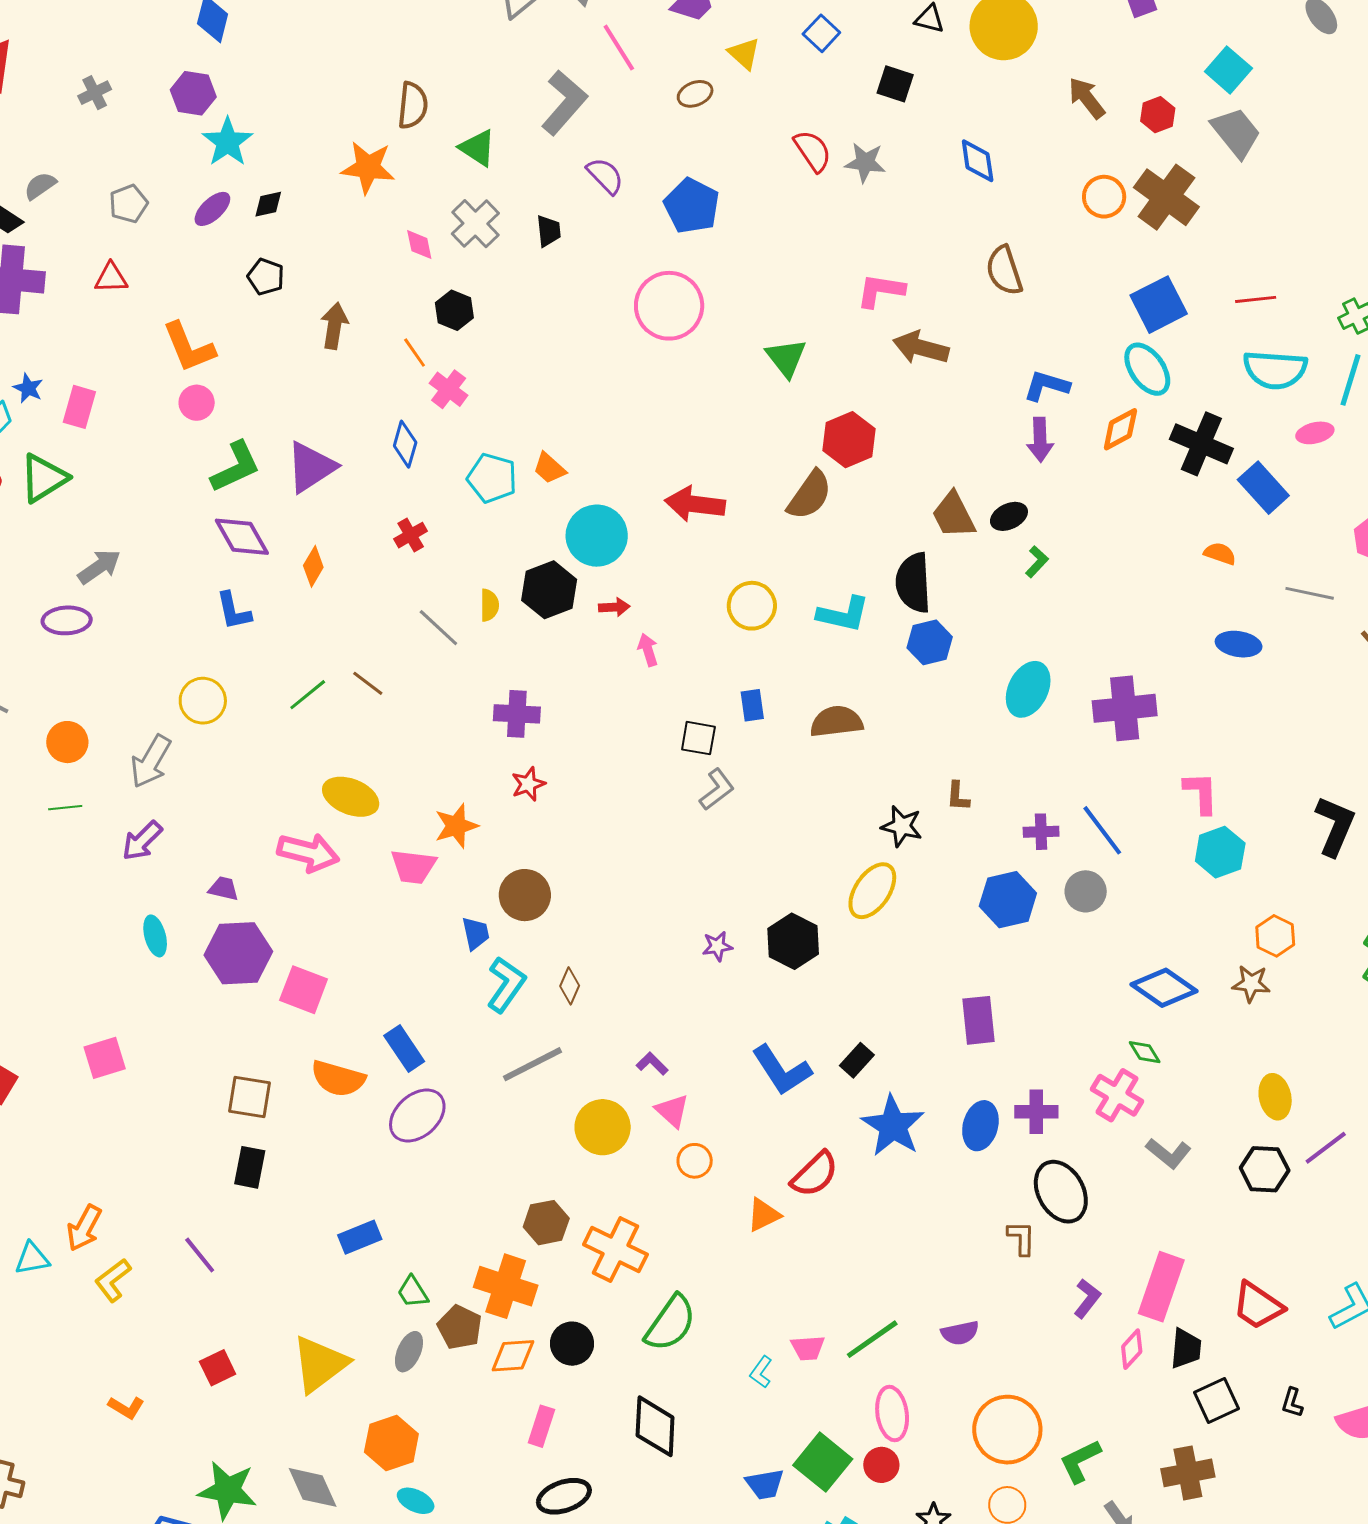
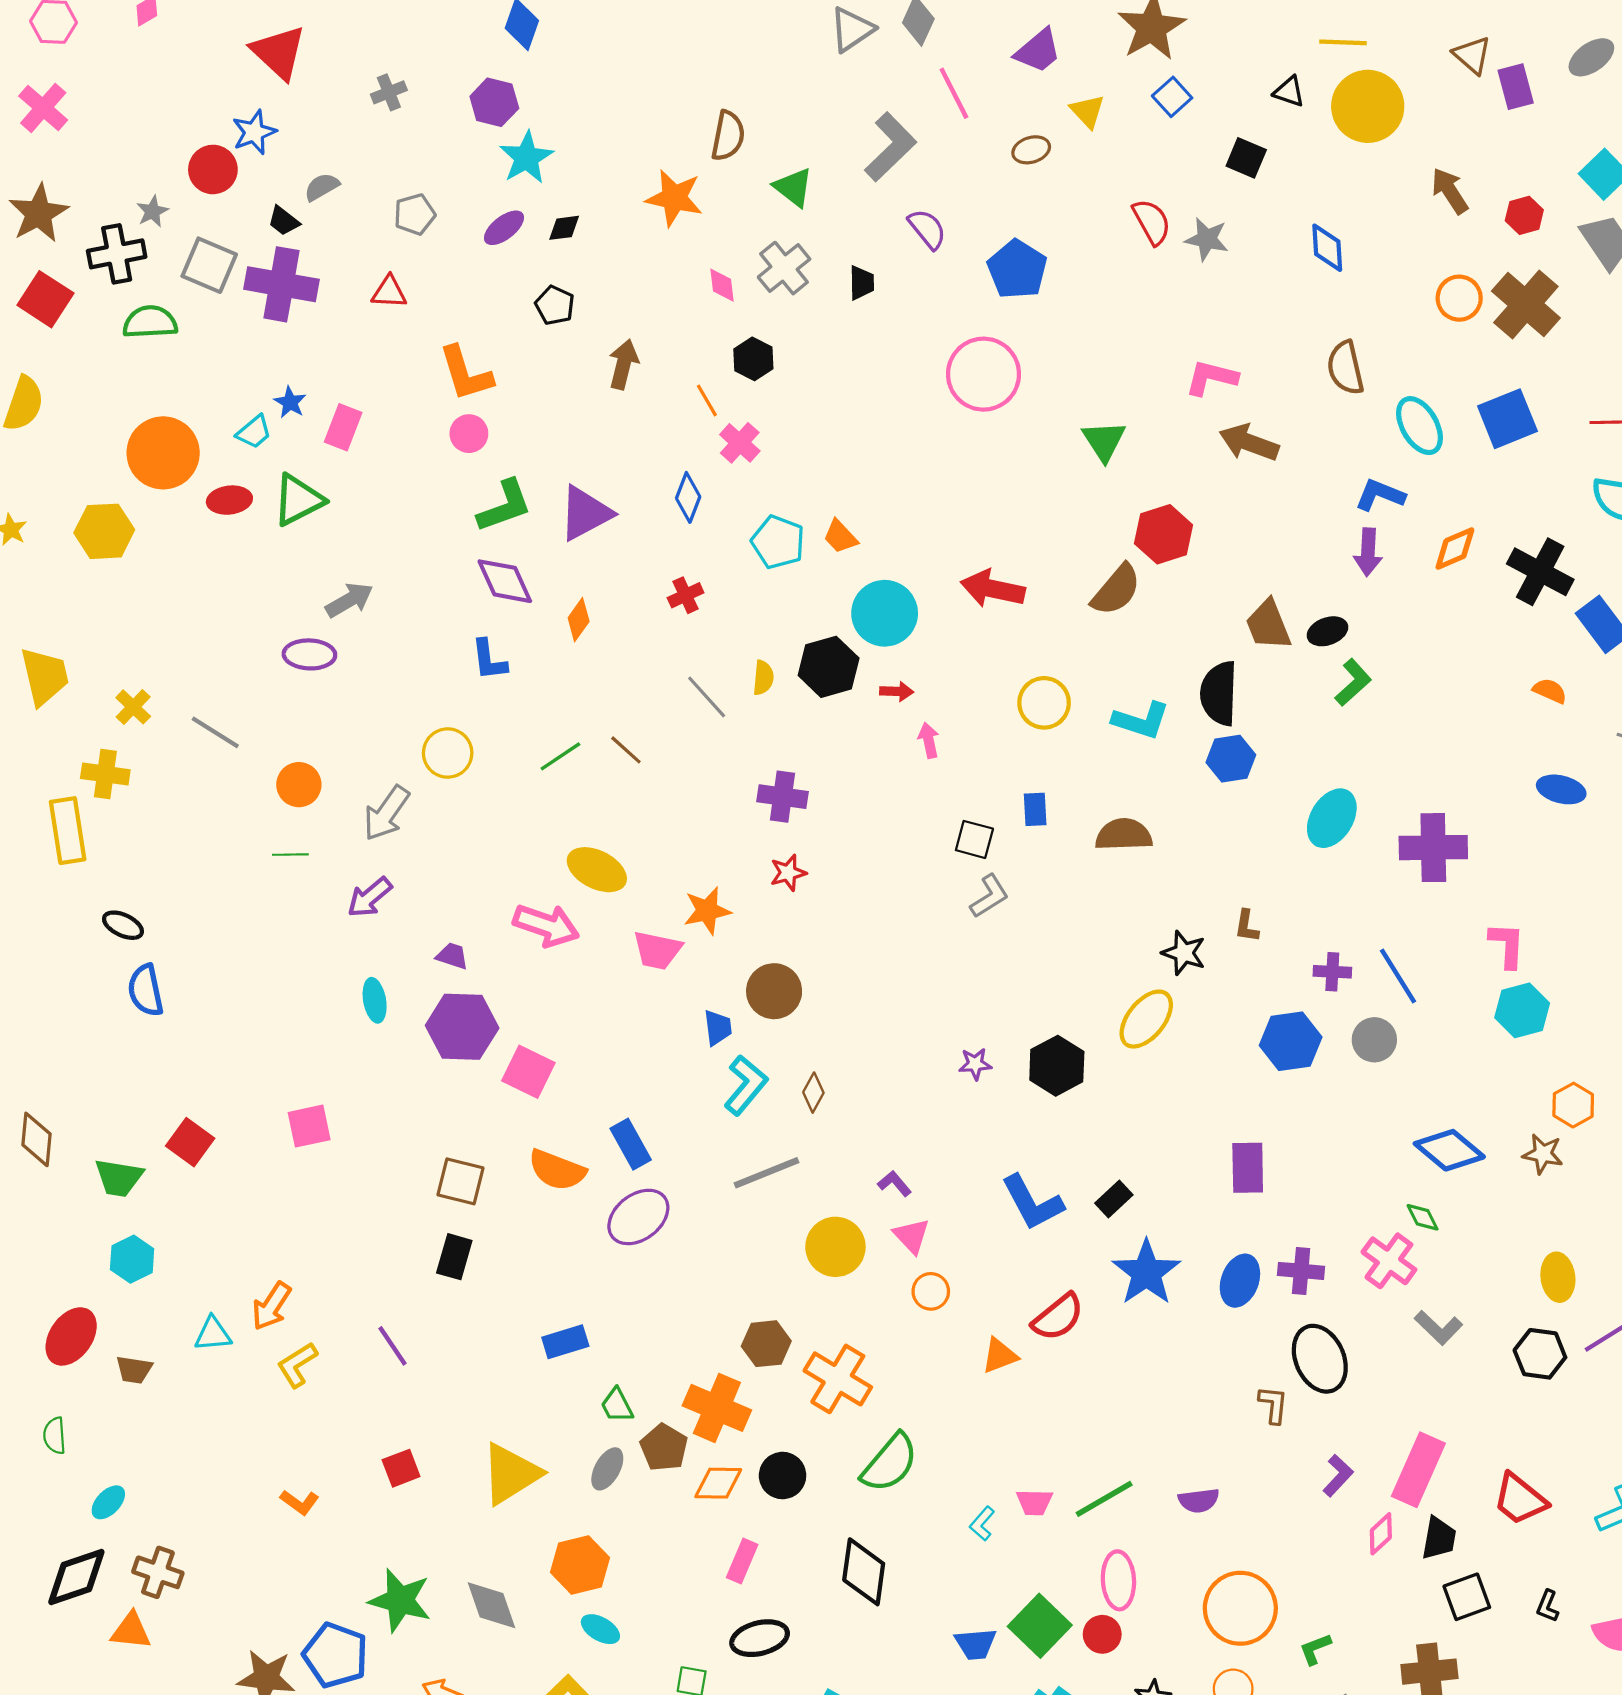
cyan ellipse: (1147, 369) -> (1420, 426), moved
green L-shape: (1037, 562) -> (1353, 682), size x1.4
green L-shape: (1080, 1461) -> (1315, 1649), size x0.7

